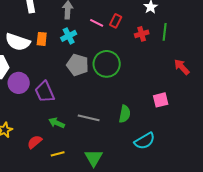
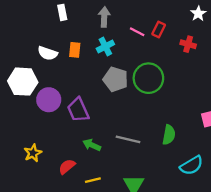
red cross: (142, 34) -> (188, 44), turned 32
white semicircle: (18, 42) -> (48, 53), size x0.7

